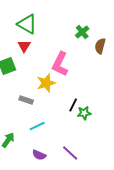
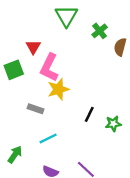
green triangle: (27, 24) -> (66, 16), moved, turned 30
pink L-shape: (60, 64) -> (49, 68), moved
green star: (84, 113) -> (113, 124), moved

